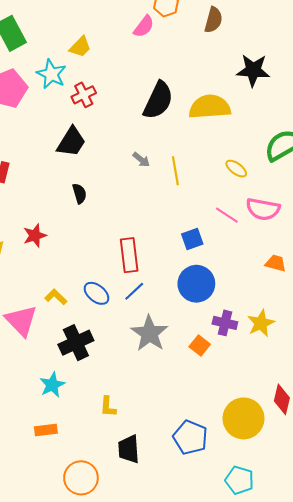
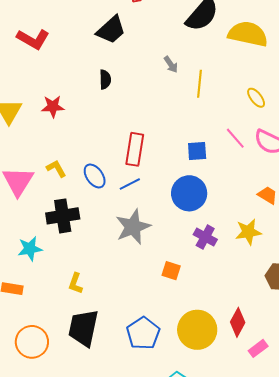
yellow star: (261, 323) -> (248, 232), moved
orange square: (200, 345) -> (171, 271), moved, turned -36
black trapezoid: (129, 449) -> (83, 328), size x1.4

